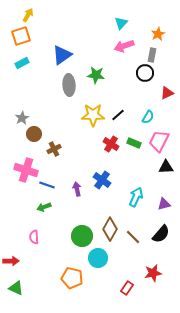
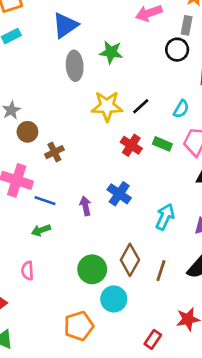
brown line: (133, 237) -> (161, 271), turned 63
orange pentagon: (72, 278) -> (79, 326), turned -30

